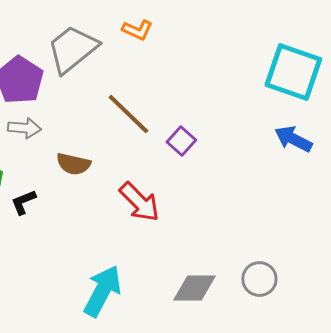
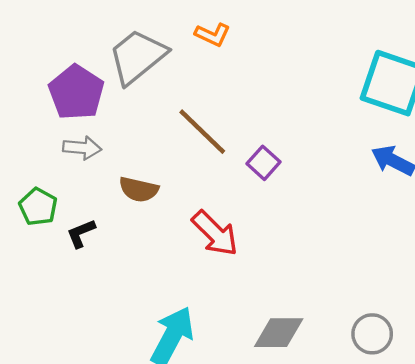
gray circle: (259, 279) -> (372, 334), moved

